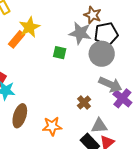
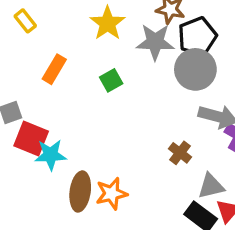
yellow star: (29, 27) -> (108, 23), moved
green square: (60, 53) -> (111, 80), moved, turned -32
orange star: (52, 126) -> (112, 194), moved

